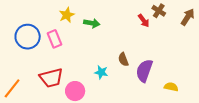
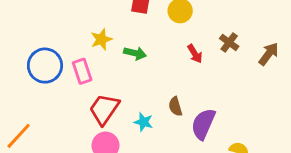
red arrow: (144, 21) -> (195, 54), moved
red trapezoid: (51, 78) -> (104, 109), moved, turned 135

